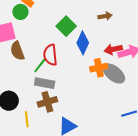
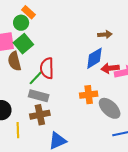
green square: (66, 26) -> (23, 44), moved
blue diamond: (83, 43) -> (94, 58), moved, turned 30
orange cross: (99, 68) -> (89, 95), moved
gray ellipse: (114, 73) -> (110, 108), moved

